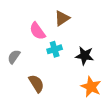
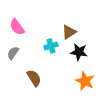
brown triangle: (62, 18) -> (69, 32), moved
pink semicircle: (37, 31) -> (17, 27), moved

